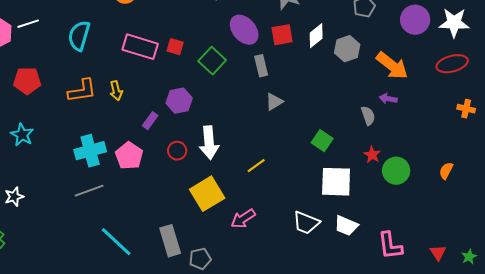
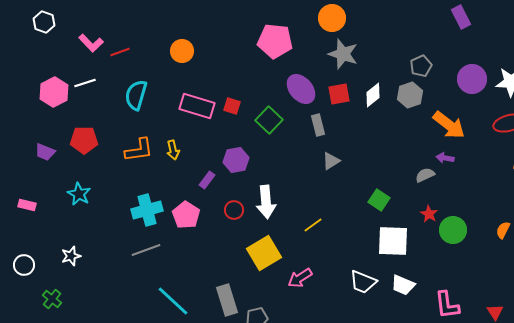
gray hexagon: (347, 49) -> (410, 95), moved
gray semicircle: (368, 116) -> (425, 175), turned -96

